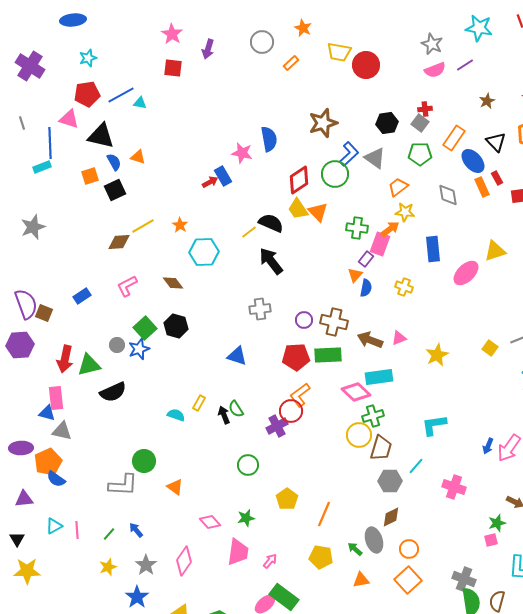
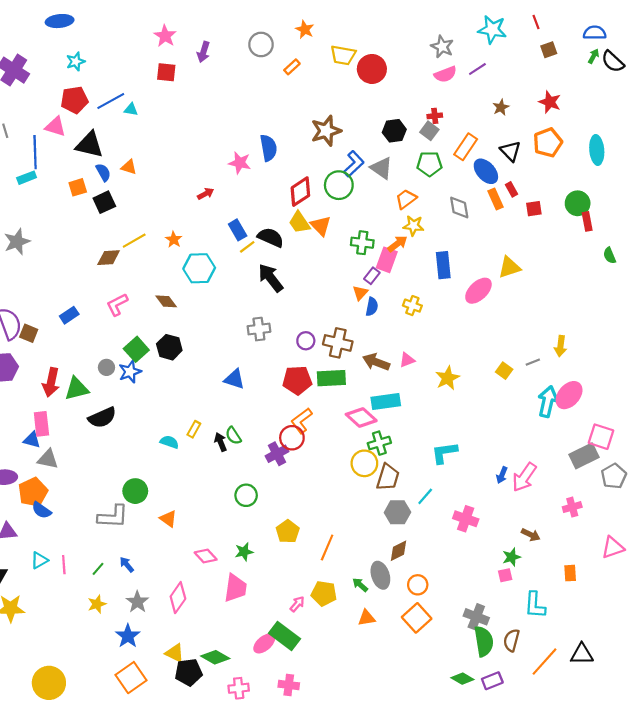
blue rectangle: (223, 176) -> (238, 230), moved
pink arrow: (270, 561) -> (297, 604), moved

